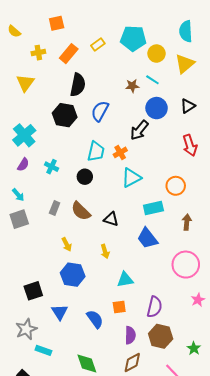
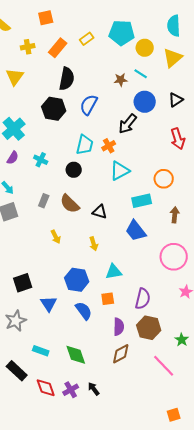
blue hexagon: (73, 275) -> (77, 280), moved
cyan rectangle: (43, 350) -> (41, 351), moved

